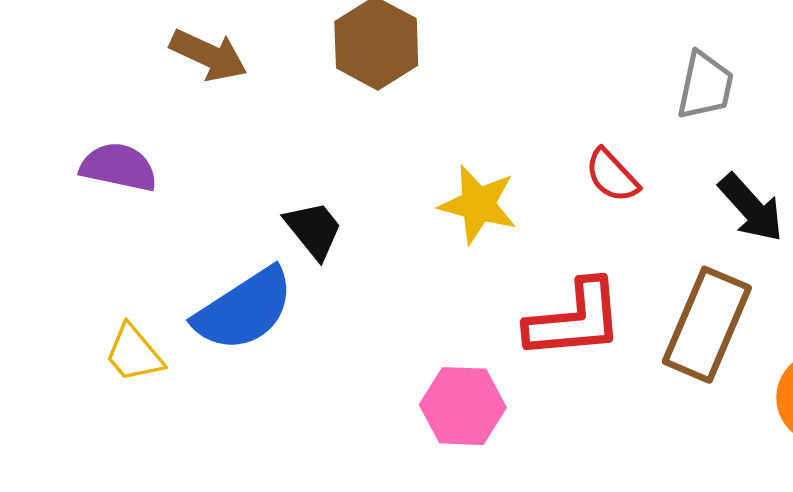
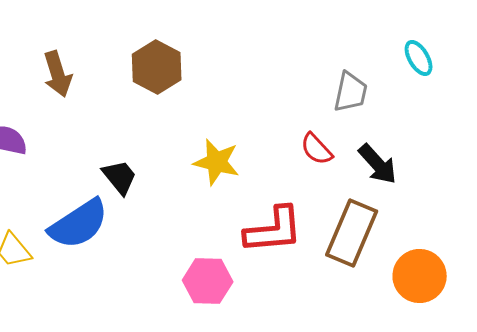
brown arrow: (209, 55) -> (58, 74), turned 48
red semicircle: (612, 176) -> (317, 149), moved

